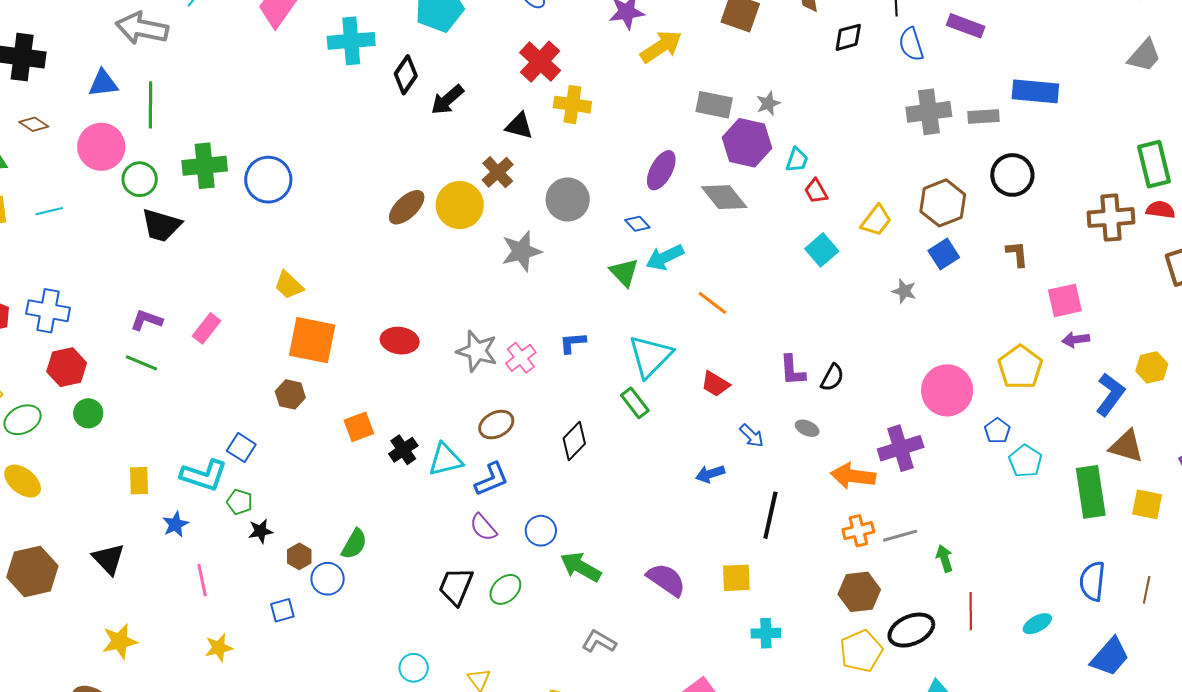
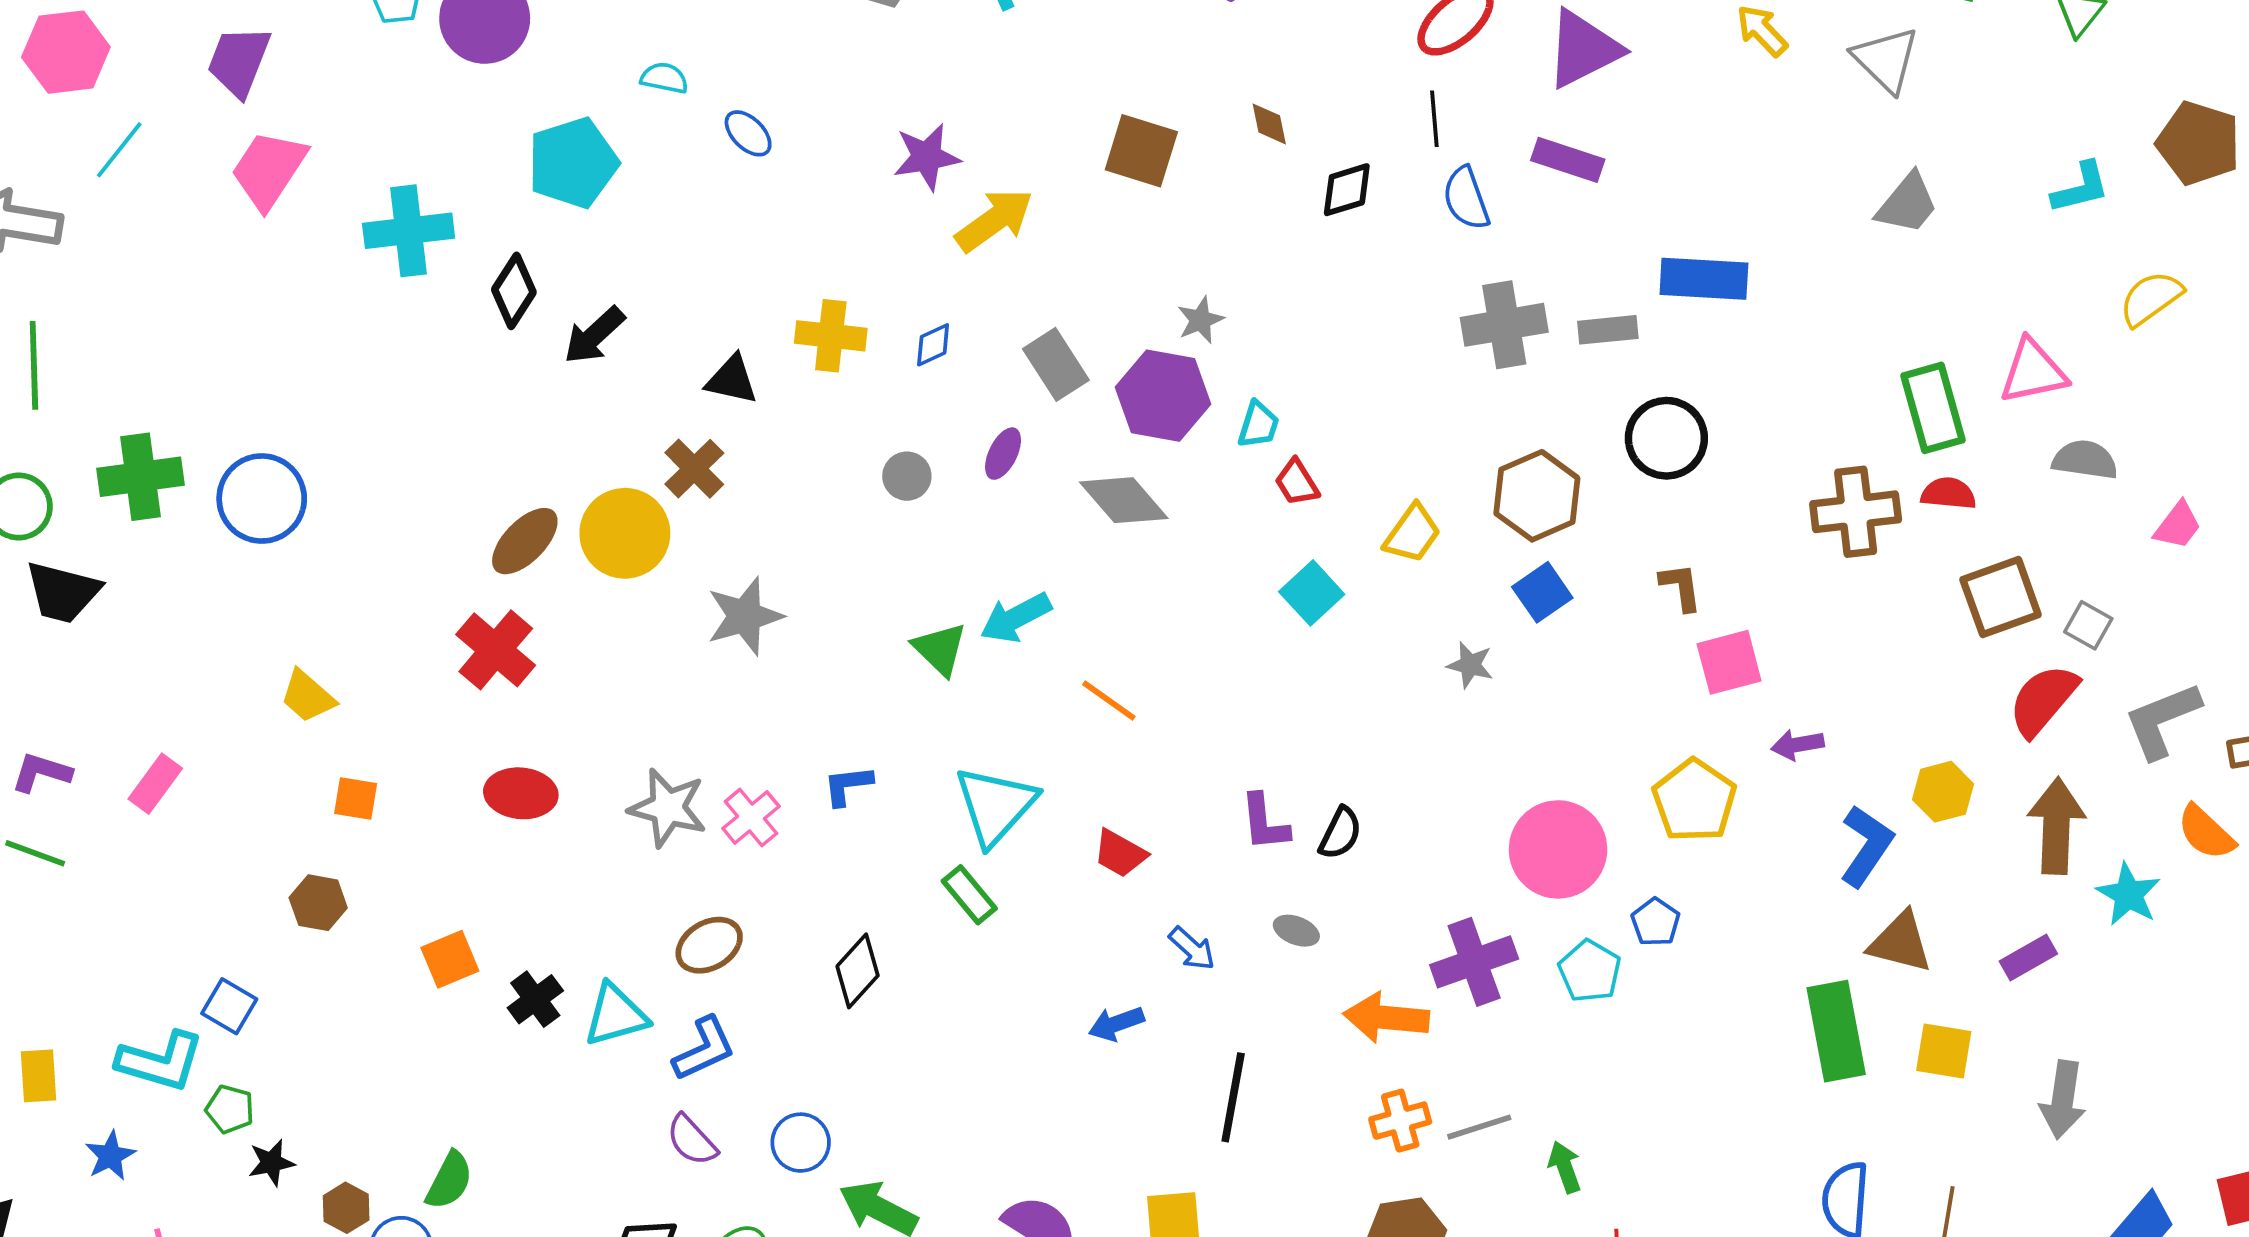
red cross: (540, 62) -> (496, 650), moved
gray rectangle: (714, 105) -> (1056, 364), moved, turned 48
purple ellipse: (661, 170) -> (1003, 454), size x0.7
gray circle: (568, 199) -> (907, 476), moved, size x0.6
blue diamond: (637, 224) -> (933, 345), moved, turned -70
pink square: (1065, 300) -> (1729, 662), moved
orange square: (312, 340) -> (356, 798), size x0.5
cyan pentagon: (1025, 461) -> (1590, 971), moved

